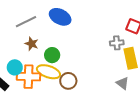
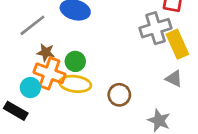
gray cross: (117, 43) -> (155, 28), size x1.6
orange cross: (28, 77) -> (49, 73), moved, turned 30
brown circle: (68, 81) -> (119, 95), moved

